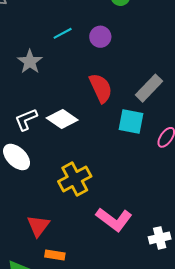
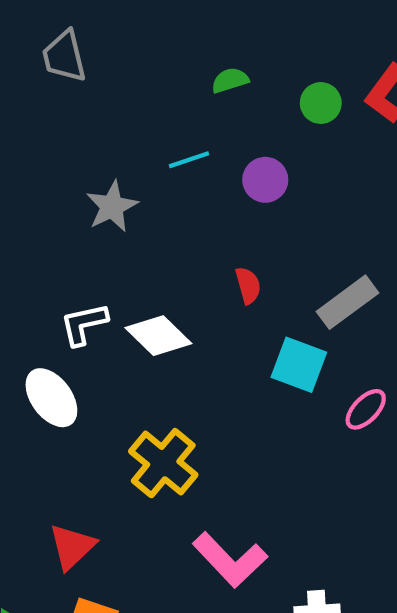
red semicircle: (101, 88) -> (248, 285), size x0.6
yellow cross: (75, 179) -> (163, 463), turned -32

